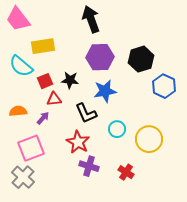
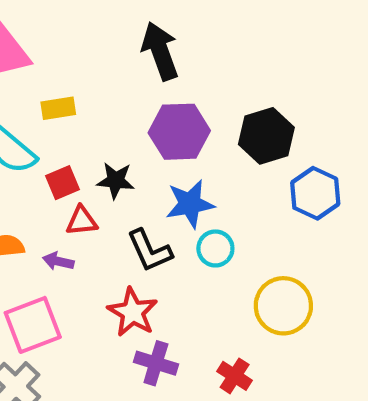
yellow rectangle: (43, 46) -> (58, 108), size x0.7
purple arrow: (43, 118) -> (58, 261), turned -120
cyan circle: (117, 129) -> (215, 248), moved

